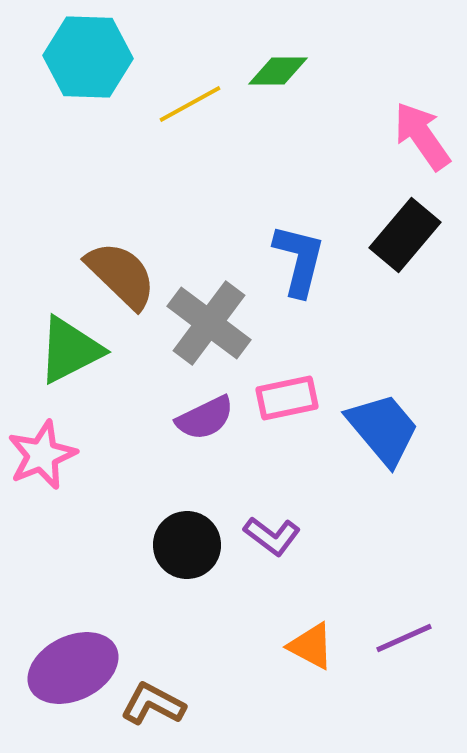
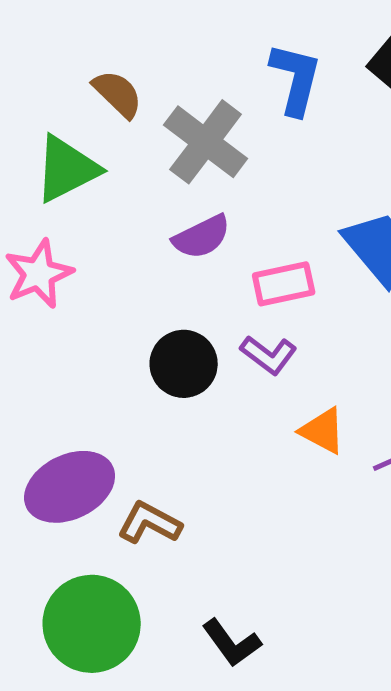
brown semicircle: (121, 275) -> (118, 94), size x0.7
pink rectangle: (287, 398) -> (284, 284), moved
orange triangle: (311, 646) -> (323, 431), moved

